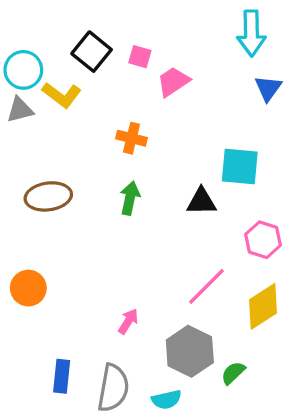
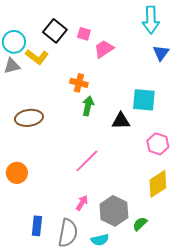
green arrow: (130, 198) -> (88, 106), moved
pink line: (206, 286) -> (87, 161), moved
pink arrow: (128, 321) -> (82, 203), moved

